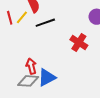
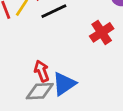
red cross: (79, 43) -> (102, 32), turned 30

